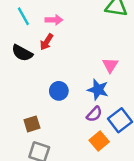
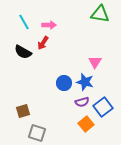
blue circle: (59, 91) -> (64, 83), moved
purple semicircle: (94, 114) -> (82, 102), turned 32
brown square: (32, 124) -> (23, 111), moved

